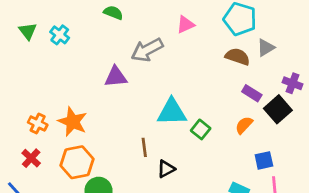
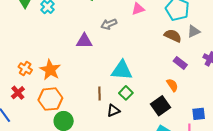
gray arrow: (147, 50) -> (109, 24), size x0.7
black square: (278, 109) -> (160, 106), moved
orange semicircle: (244, 125) -> (172, 85), turned 96
green square: (201, 129) -> (126, 93), moved
blue square: (264, 160) -> (199, 114), moved

